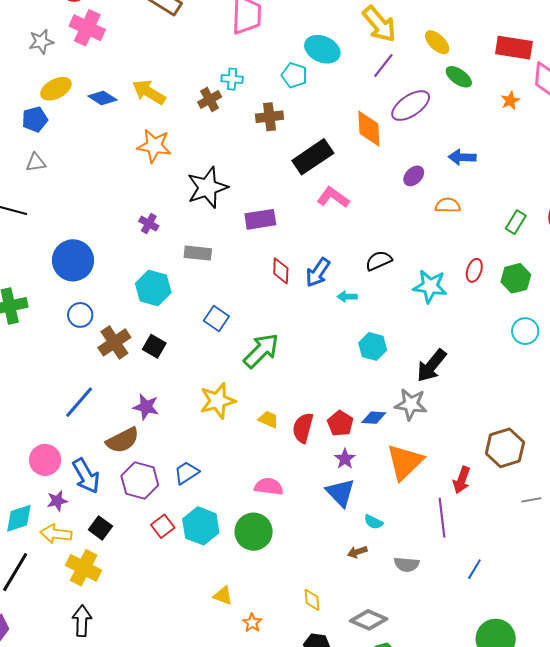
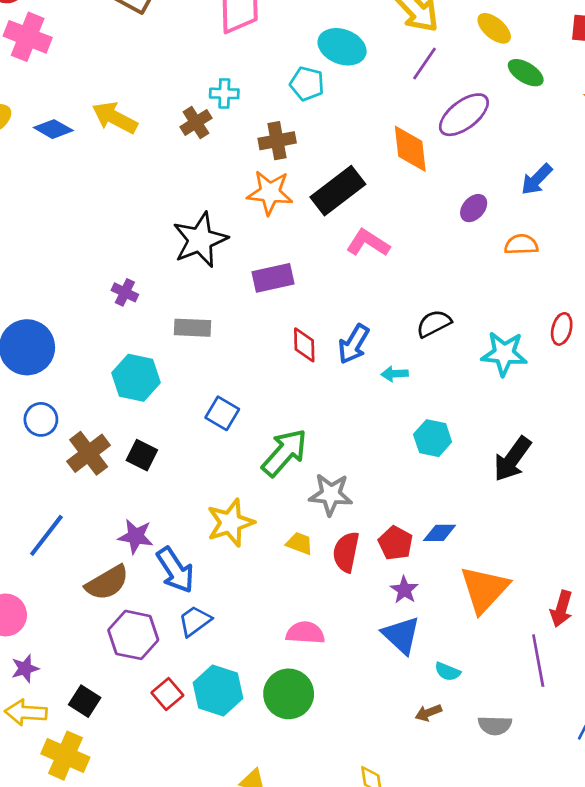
orange star: (154, 146) -> (270, 193), moved
blue arrow: (462, 157) -> (537, 179), turned -44
gray star: (411, 404) -> (331, 494), moved
blue arrow: (86, 476) -> (175, 570), moved

